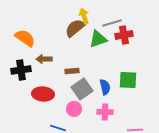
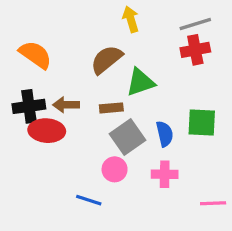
gray line: (112, 23) -> (195, 24), moved
brown semicircle: (75, 28) -> (106, 60), moved
green triangle: (98, 39) -> (140, 82), moved
brown arrow: (44, 59) -> (66, 105), moved
red ellipse: (43, 94) -> (47, 131), moved

